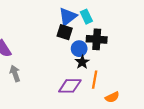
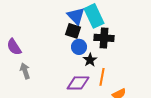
blue triangle: (68, 17) -> (76, 16), turned -36
cyan rectangle: (86, 17) -> (94, 16), size x1.6
blue circle: (79, 49) -> (79, 47), moved

